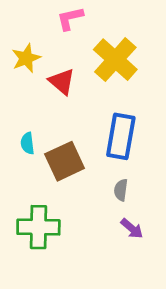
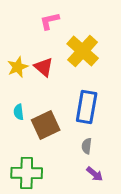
yellow star: (26, 58) -> (18, 67), moved

